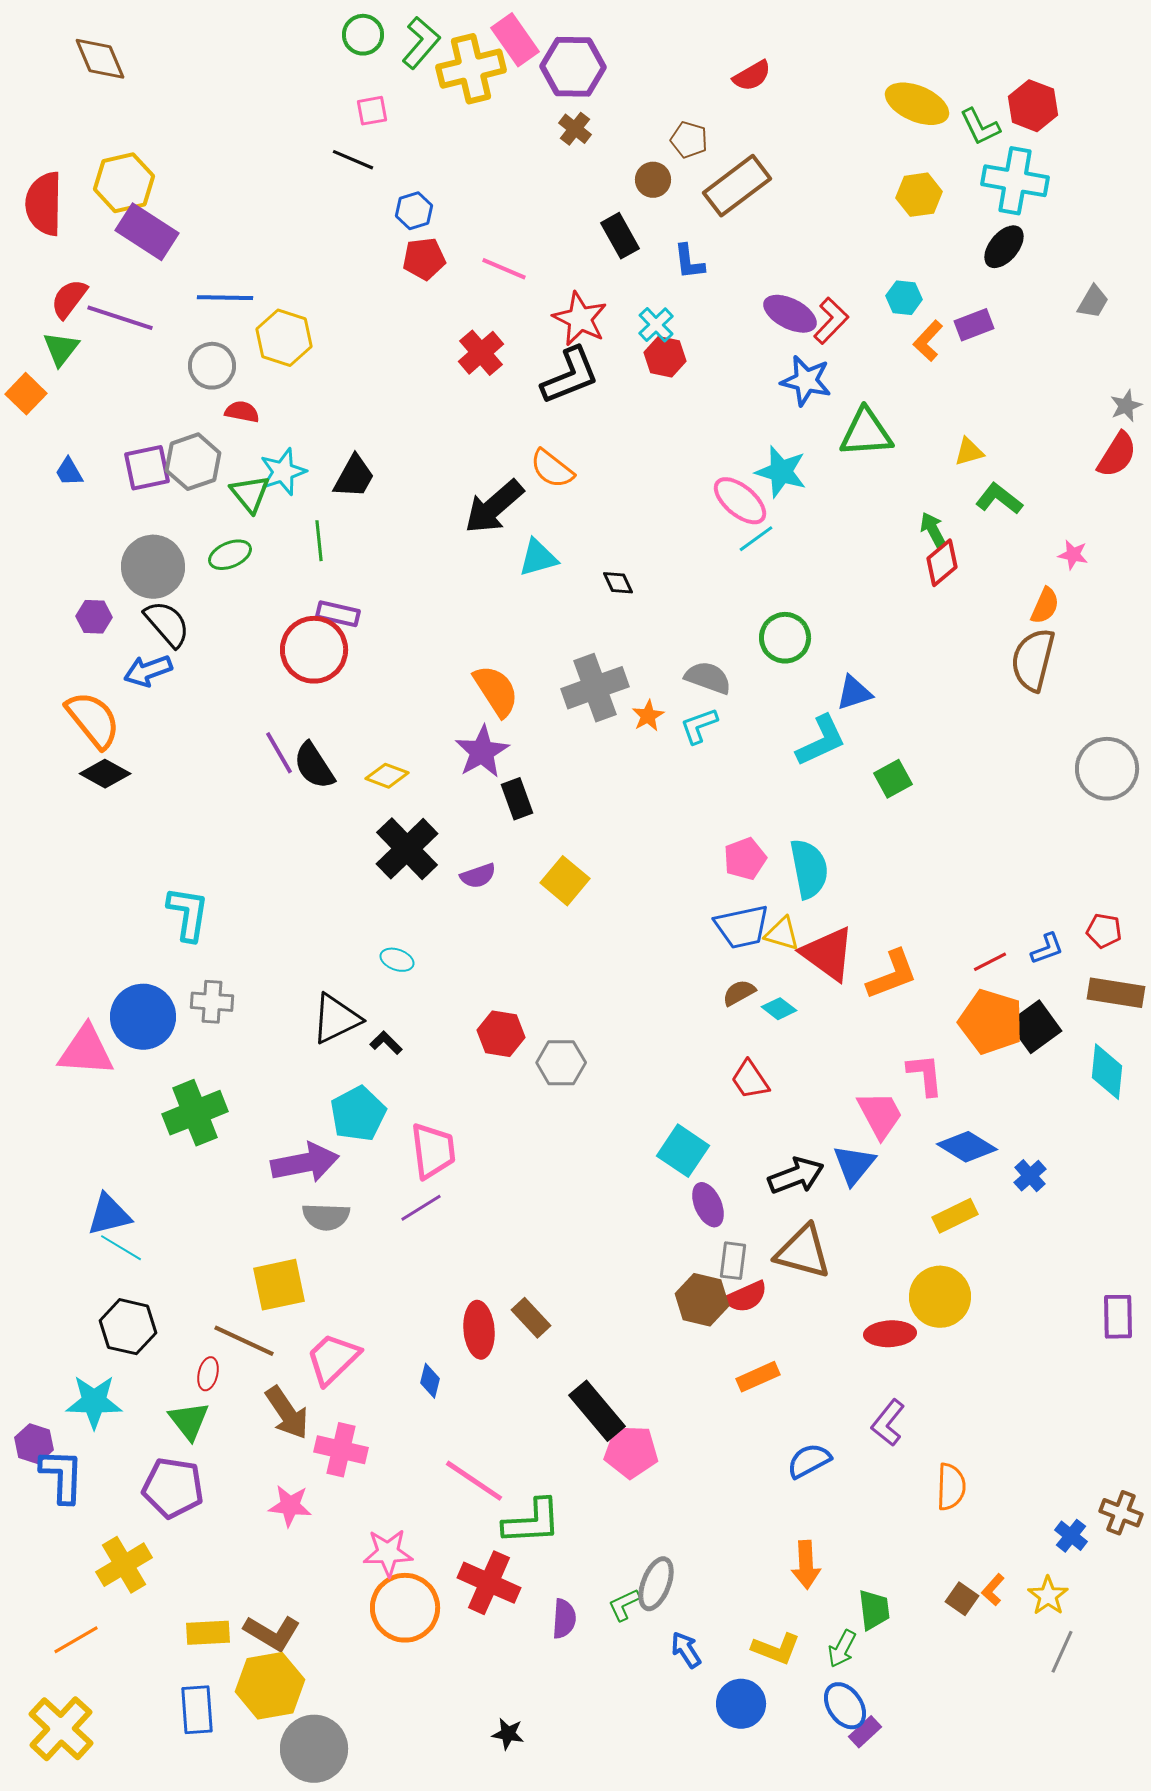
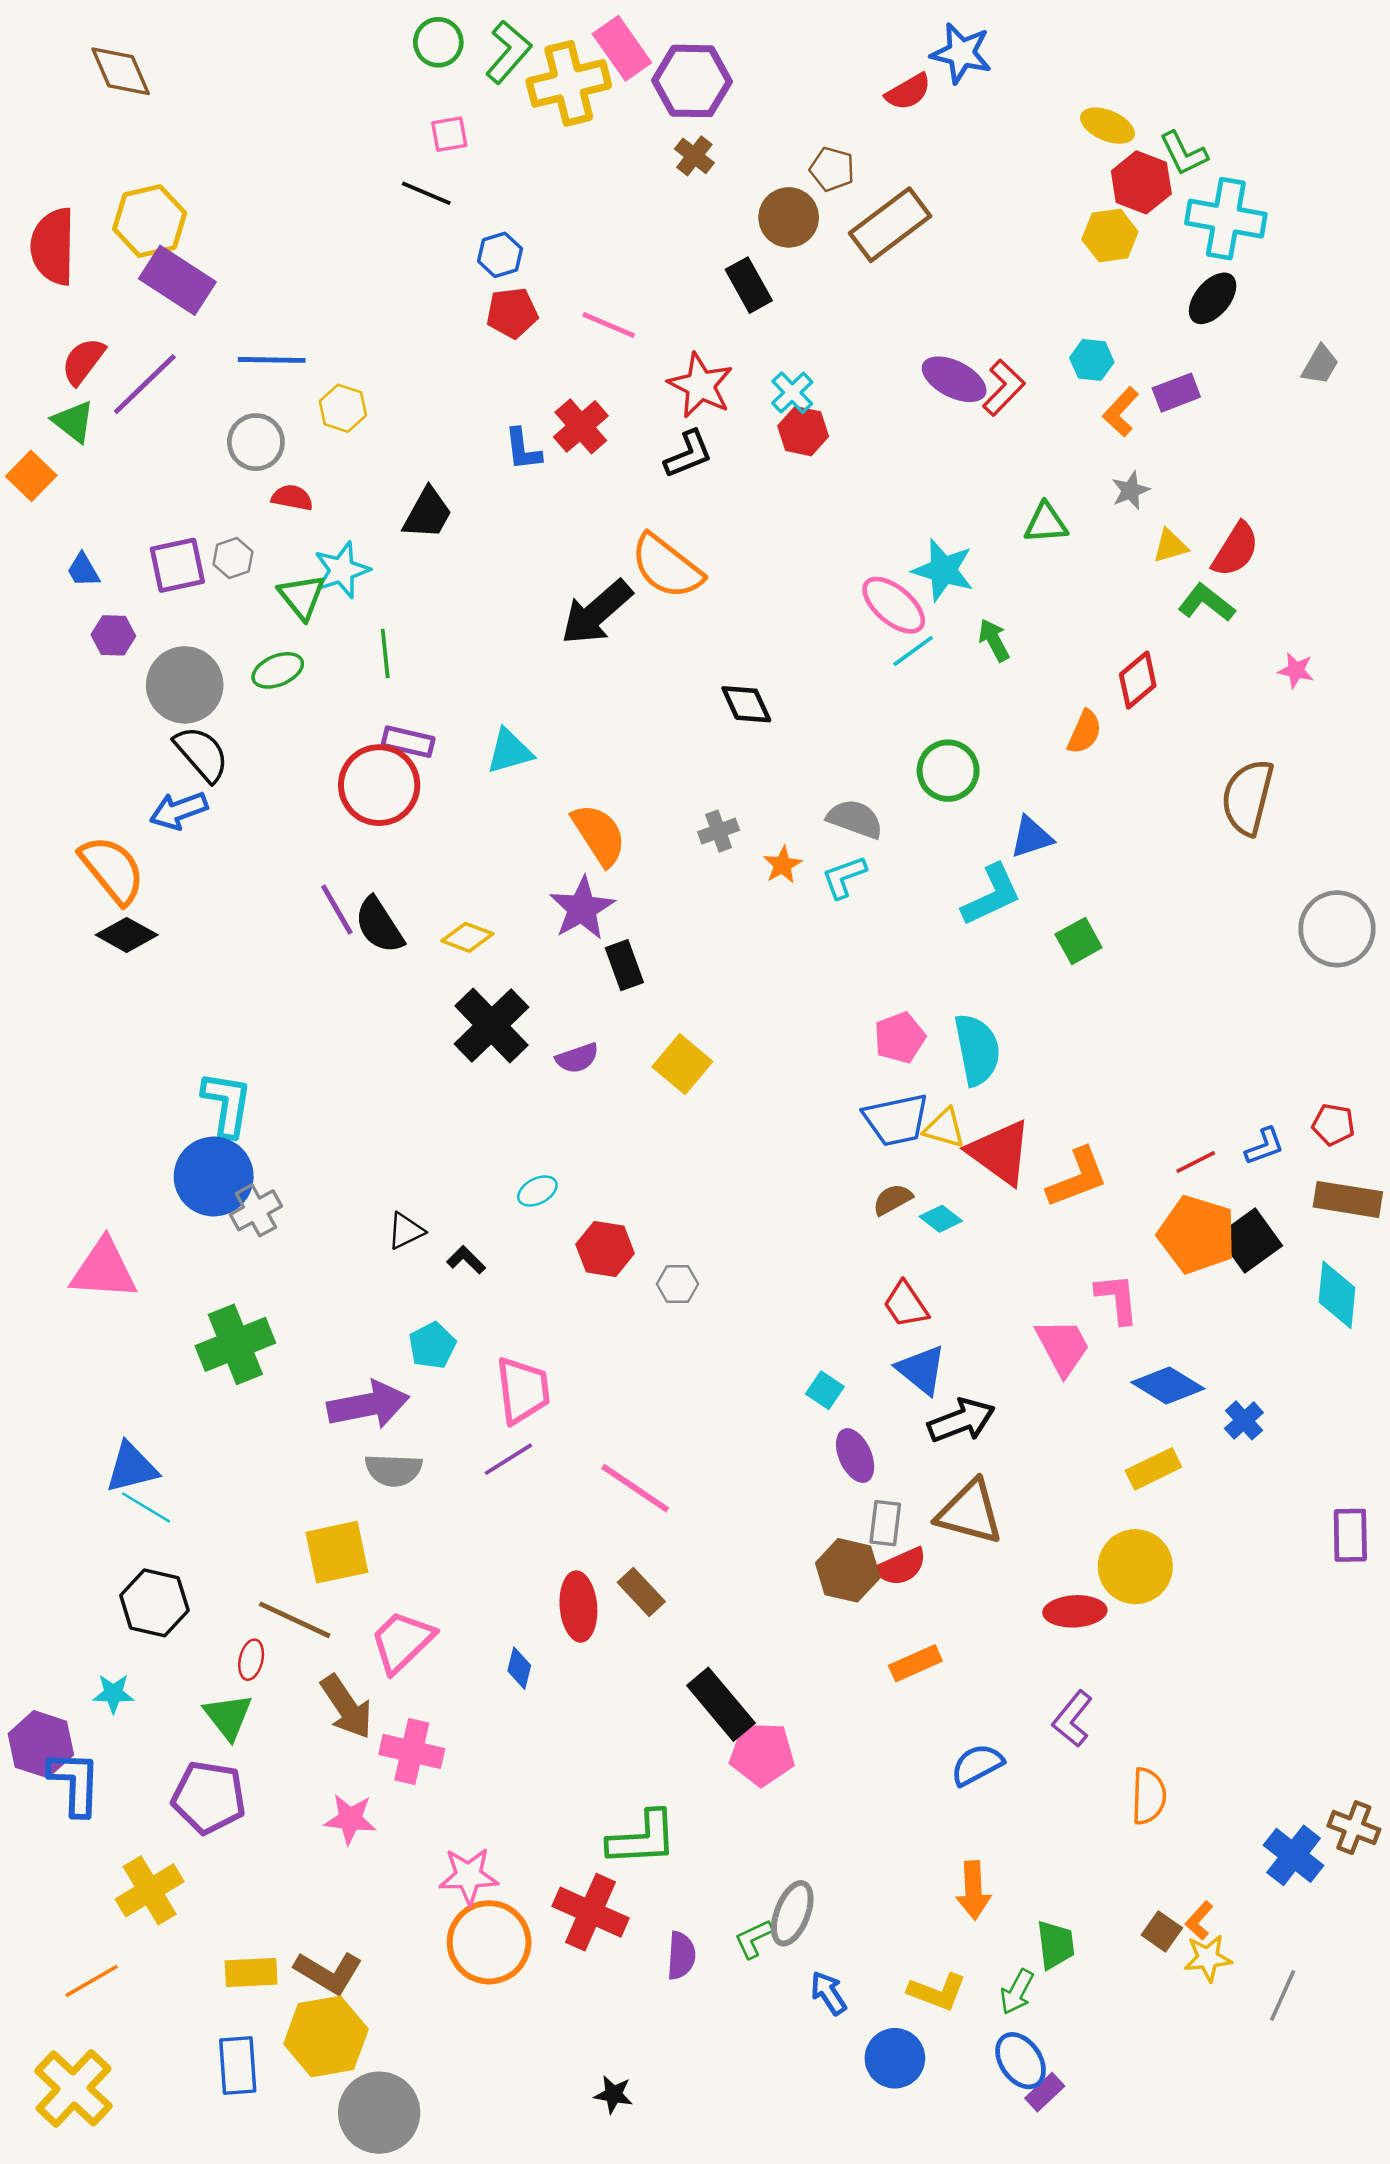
yellow ellipse: (917, 104) -> (1107, 126), size x0.7
red hexagon: (1033, 106) -> (1141, 182), moved
brown circle: (653, 180) -> (789, 217), size x1.4
blue L-shape: (689, 262) -> (523, 449), moved
purple line: (120, 318) -> (145, 384), turned -62
yellow hexagon: (284, 338) -> (343, 408), size x0.7
green triangle: (61, 349) -> (74, 422), turned -30
black L-shape: (570, 376) -> (688, 454), size x0.7
blue star: (806, 381) -> (961, 53), moved
gray star: (1126, 406) -> (1130, 490), moved
green triangle: (866, 433) -> (1046, 523), size x0.7
red semicircle: (1117, 455) -> (1236, 550), moved
gray hexagon: (193, 462) -> (233, 558), size x0.6
orange semicircle: (552, 469) -> (667, 567), size x1.4
black trapezoid: (354, 477) -> (427, 513), moved
green arrow: (933, 530) -> (994, 640), moved
cyan triangle: (538, 558) -> (510, 751), moved
black diamond: (618, 583) -> (746, 704), size x1.4
orange semicircle: (1045, 606) -> (1085, 732), moved
purple hexagon: (94, 617) -> (113, 635), moved
gray cross: (595, 688) -> (719, 831), size x0.5
cyan ellipse: (397, 960) -> (537, 1191), moved, turned -48
gray cross: (212, 1002) -> (256, 1210), turned -33
blue circle: (143, 1017) -> (214, 1176), moved
black triangle: (336, 1019) -> (406, 1231), size x0.6
gray hexagon: (561, 1063) -> (677, 1284), size x0.7
cyan pentagon: (358, 1114) -> (432, 1346), size x0.7
cyan square: (683, 1151) -> (825, 1390), size x0.6
blue triangle: (854, 1165) -> (921, 1370), moved, turned -30
purple rectangle: (1118, 1317) -> (1350, 1535), moved
cyan star: (94, 1402) -> (113, 1693), size x0.6
purple hexagon: (34, 1444) -> (41, 1744), size x1.4
pink line: (474, 1481) -> (635, 1488), moved
blue cross: (1071, 1536) -> (1294, 1855), size x1.5
yellow star: (1048, 1596) -> (1208, 1958), moved, turned 30

